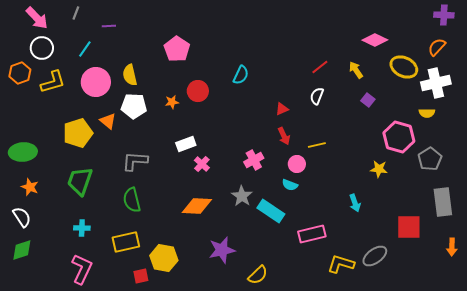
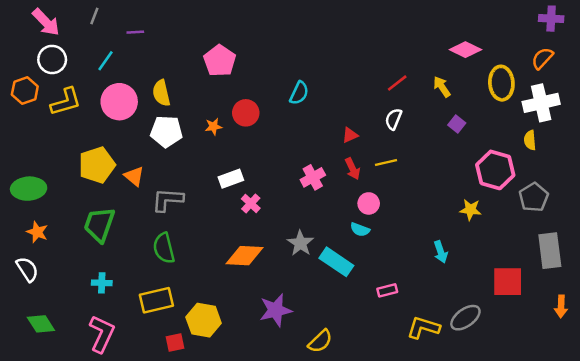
yellow ellipse: (404, 67) -> (501, 83), turned 60
yellow semicircle: (427, 113) -> (530, 140), turned 84
orange triangle: (108, 121) -> (134, 176), moved
yellow line: (317, 145) -> (386, 163), moved
pink cross: (254, 160) -> (313, 177), moved
pink rectangle: (312, 234) -> (387, 290), size x0.6
green diamond: (22, 250) -> (41, 324), moved, turned 75

